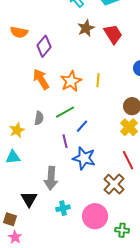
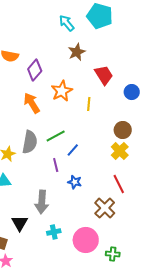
red trapezoid: (113, 34) -> (104, 75), moved
orange star: (71, 81) -> (62, 91), moved
gray semicircle: (39, 118) -> (30, 142), size x1.6
blue star: (84, 158) -> (75, 182), size x0.6

